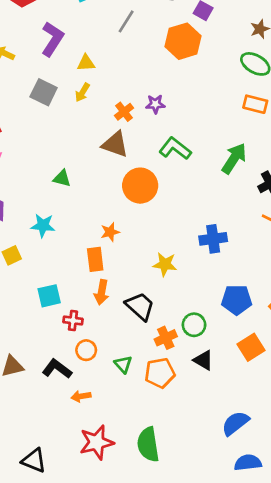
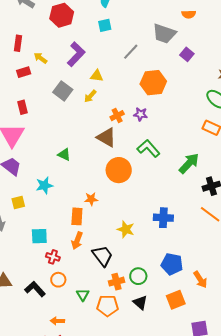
orange hexagon: (183, 41) -> (153, 83), moved
cyan star: (43, 225) -> (44, 185), turned -30
orange arrow: (81, 396) -> (57, 321), moved

